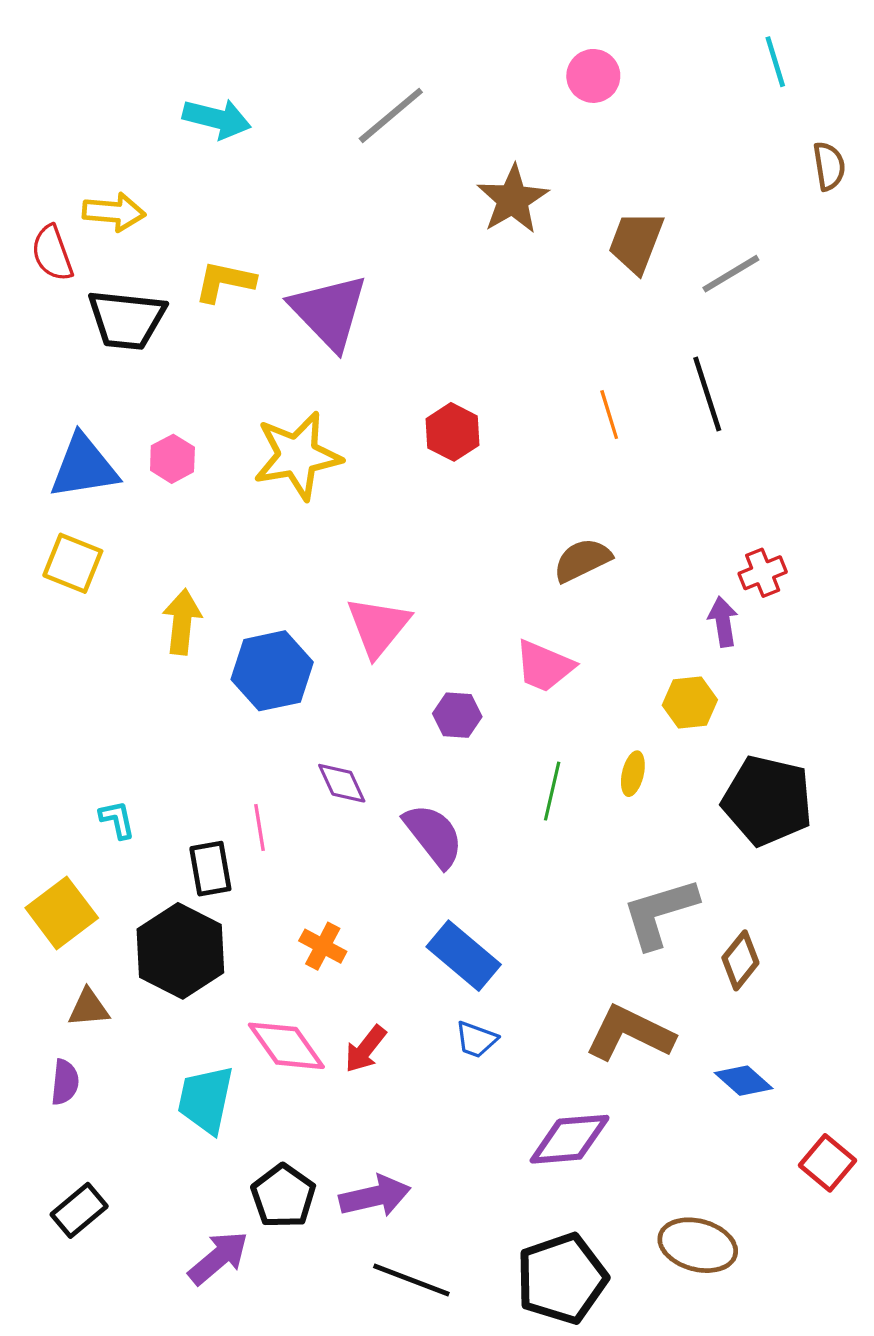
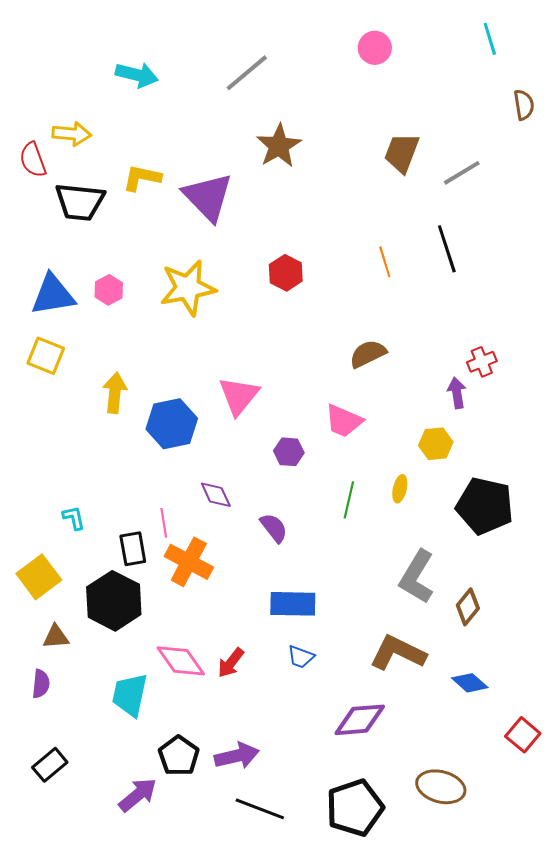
brown star: (513, 199) -> (279, 146), moved
purple semicircle: (434, 835) -> (274, 528), size x0.7
gray L-shape: (660, 913) -> (417, 577), turned -42
orange cross: (323, 946) -> (189, 562), moved, size x1.6
blue rectangle: (464, 956) -> (293, 604), turned -39

